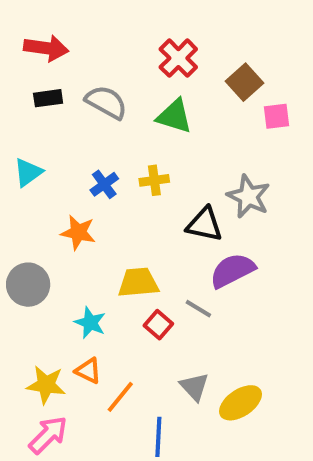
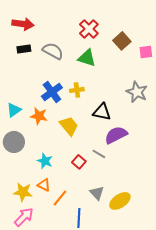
pink square: (277, 116) -> (146, 52), moved
cyan triangle: (28, 172) -> (14, 110), moved
blue cross: (104, 184) -> (52, 92), size x1.5
gray star: (249, 196) -> (137, 92), moved
yellow trapezoid: (138, 283) -> (69, 126), moved, turned 55

